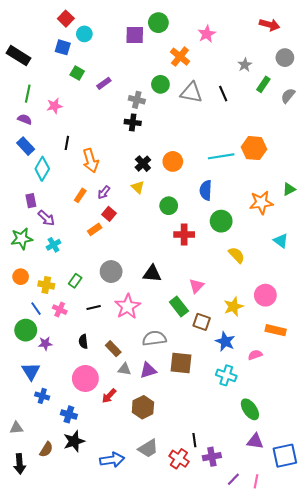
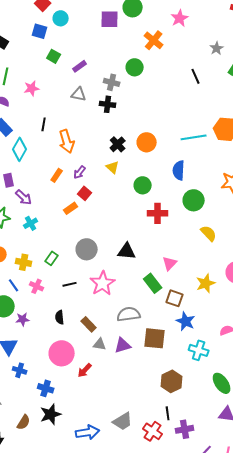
gray triangle: (191, 93) -> (79, 94), moved, size x0.7
blue star: (225, 341) -> (186, 321), moved
brown hexagon: (143, 407) -> (172, 381), moved

